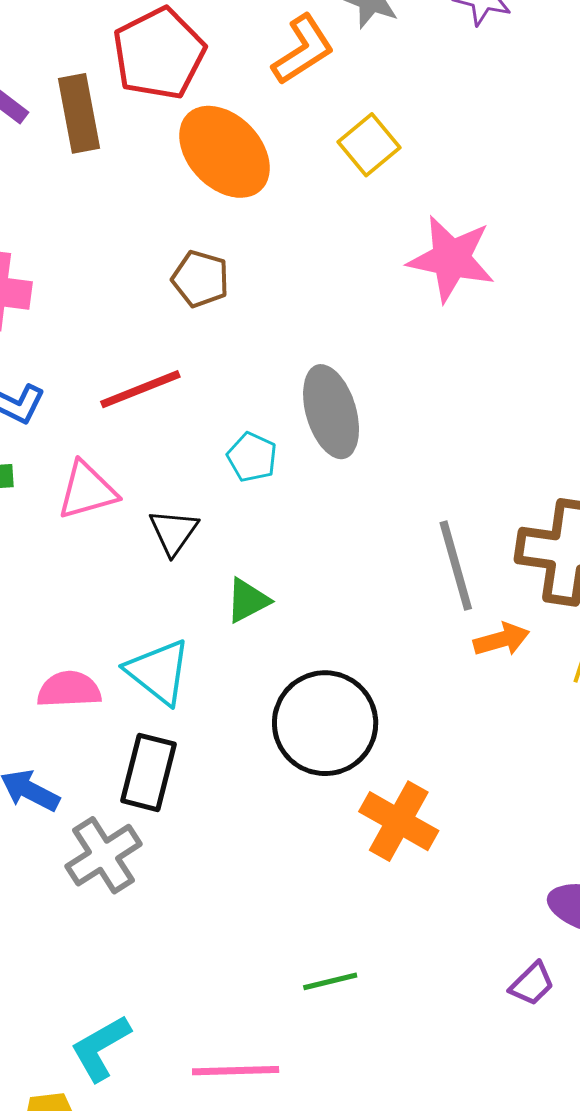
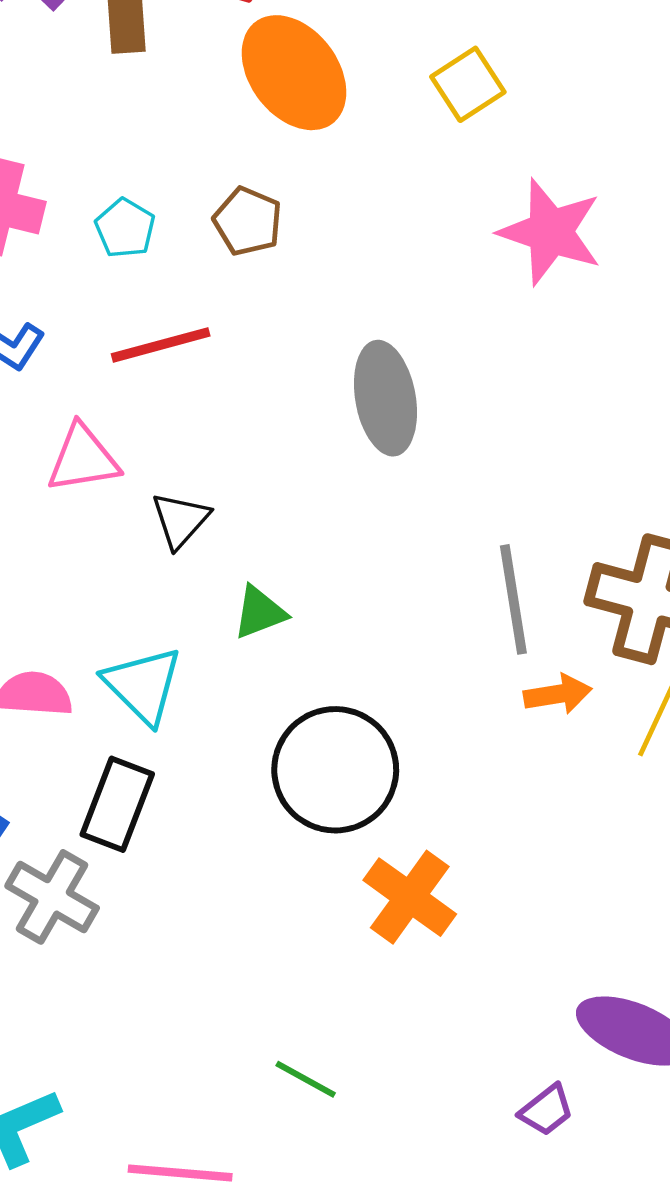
cyan pentagon: (252, 457) -> (125, 228), moved
gray cross: (103, 855) -> (52, 897), turned -34
green line: (330, 981) -> (306, 1079), turned 36

